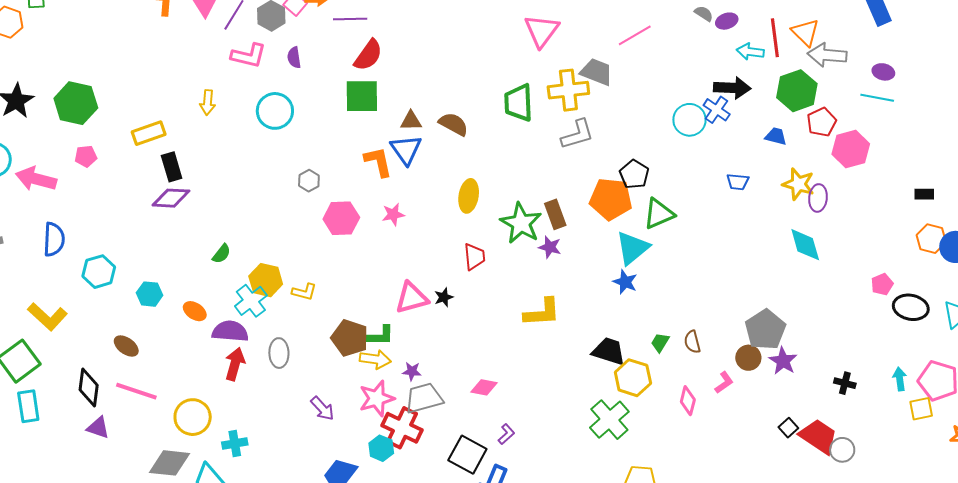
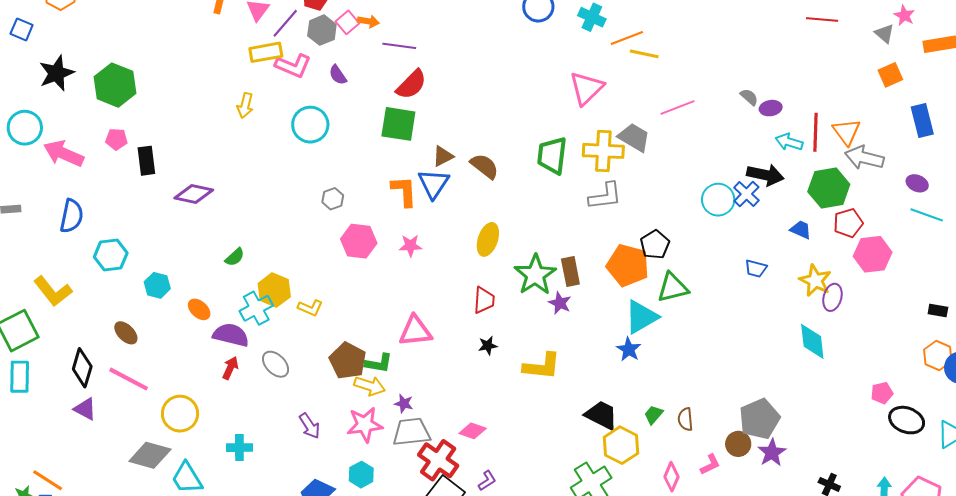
purple semicircle: (294, 57) -> (338, 75), turned -35
cyan line: (877, 98) -> (927, 215), moved
brown triangle: (411, 121) -> (443, 156), turned -35
yellow rectangle: (149, 133) -> (266, 52), moved
black rectangle: (172, 167) -> (146, 161), moved
black star: (444, 297) -> (488, 346), moved
gray ellipse: (279, 353) -> (276, 364), turned -52
red arrow: (235, 364) -> (230, 368), size x0.7
red cross: (402, 428) -> (438, 460), moved
cyan cross: (235, 444) -> (239, 448), moved

